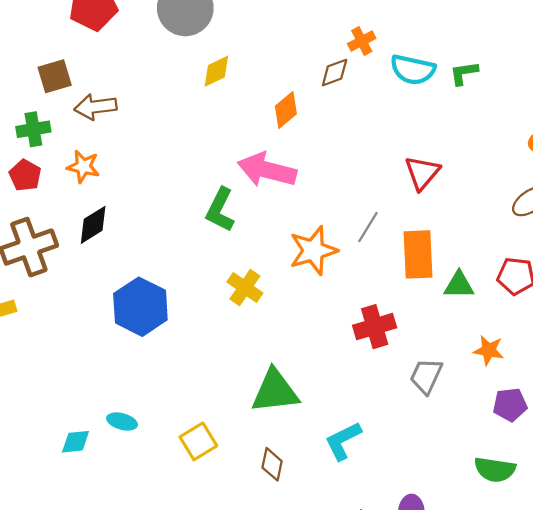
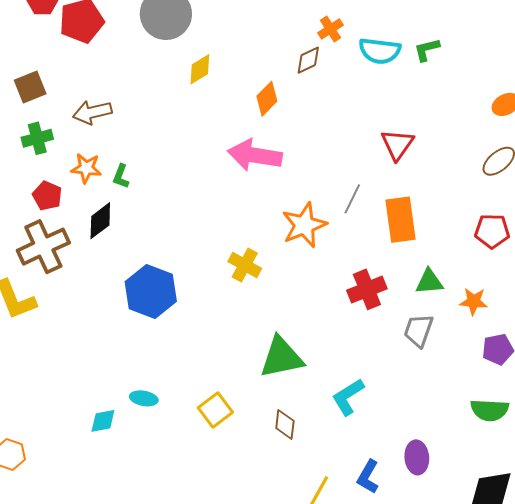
brown square: (55, 76) -> (30, 87), moved
red pentagon: (25, 175) -> (47, 196), moved
green L-shape: (220, 210) -> (121, 176), moved, size x0.6
green triangle: (459, 285) -> (429, 282), moved

